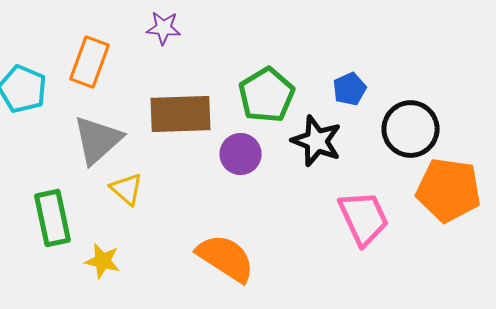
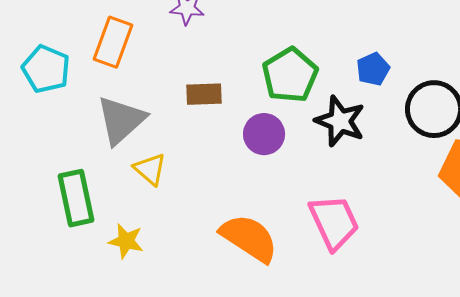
brown rectangle: (181, 114) -> (204, 94), size x0.6
pink trapezoid: (364, 218) -> (334, 222), moved

